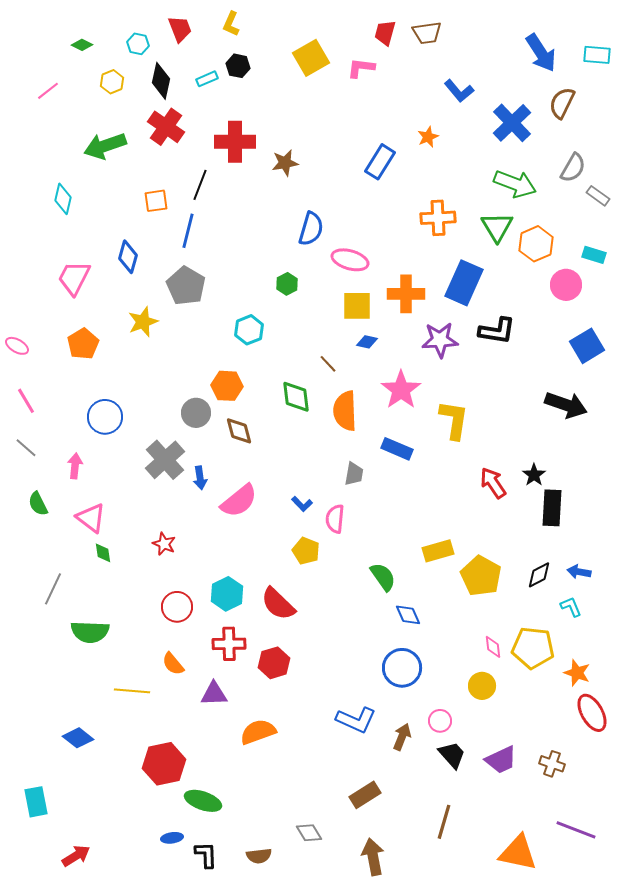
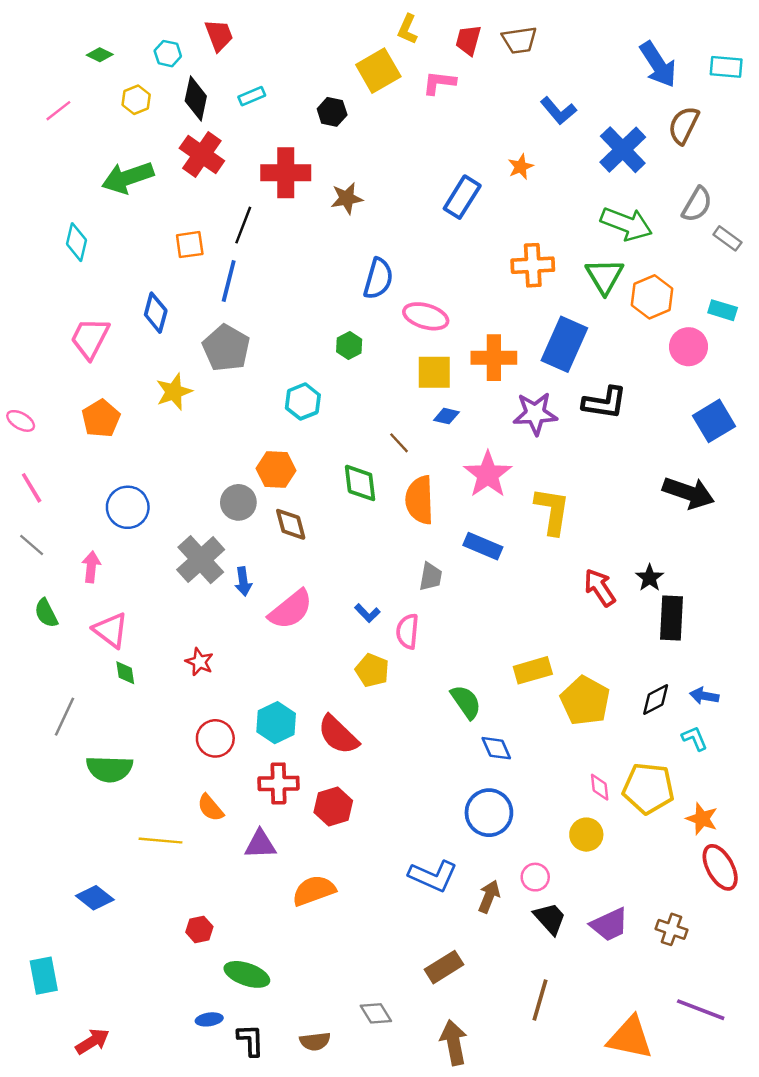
yellow L-shape: (231, 24) -> (407, 29), moved
black hexagon: (238, 66) -> (332, 112), moved
red hexagon: (164, 764) -> (199, 929), size x0.5

